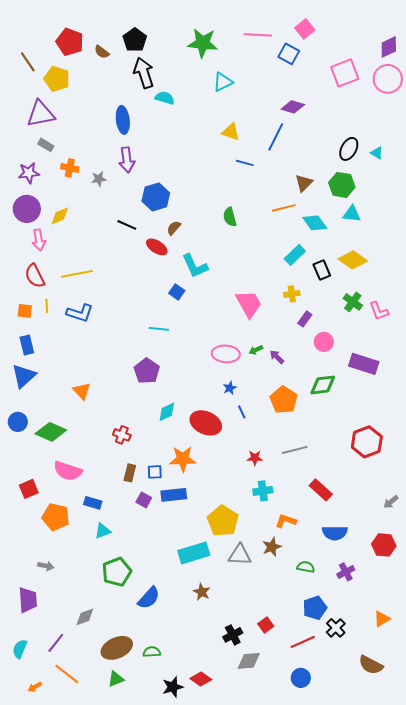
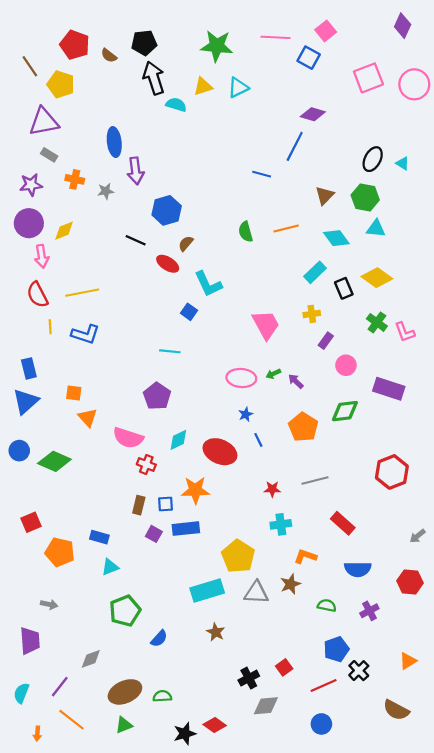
black pentagon: (135, 40) -> (144, 43), turned 30
purple diamond: (389, 47) -> (403, 26), moved, turned -40
blue ellipse: (123, 120) -> (114, 142), moved
yellow triangle: (231, 132) -> (203, 86), moved, turned -36
orange line: (284, 208) -> (286, 229), moved
orange square: (25, 311) -> (74, 393), moved
red cross: (122, 435) -> (146, 464), moved
pink semicircle: (68, 471) -> (128, 438), moved
blue semicircle: (149, 598) -> (159, 639), size x0.7
orange arrow: (35, 687) -> (37, 734), turned -56

